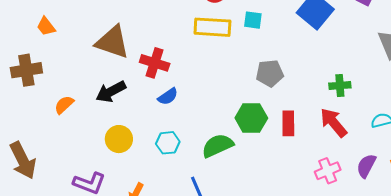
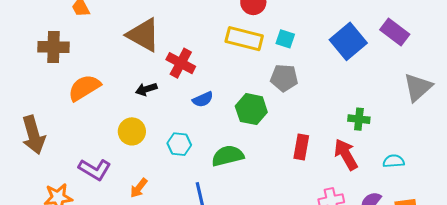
gray pentagon: (270, 73) -> (284, 78), moved
black arrow: (111, 92) -> (146, 89), moved, size x0.7
blue semicircle: (168, 96) -> (203, 99), moved
orange semicircle: (64, 105) -> (84, 88), size x1.6
green hexagon: (251, 118) -> (251, 109), moved

